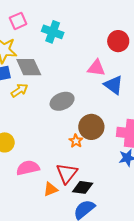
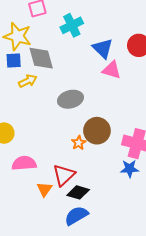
cyan cross: (53, 32) -> (72, 25), turned 35
blue triangle: (113, 85) -> (103, 48), moved
orange triangle: (51, 189) -> (44, 189), turned -42

